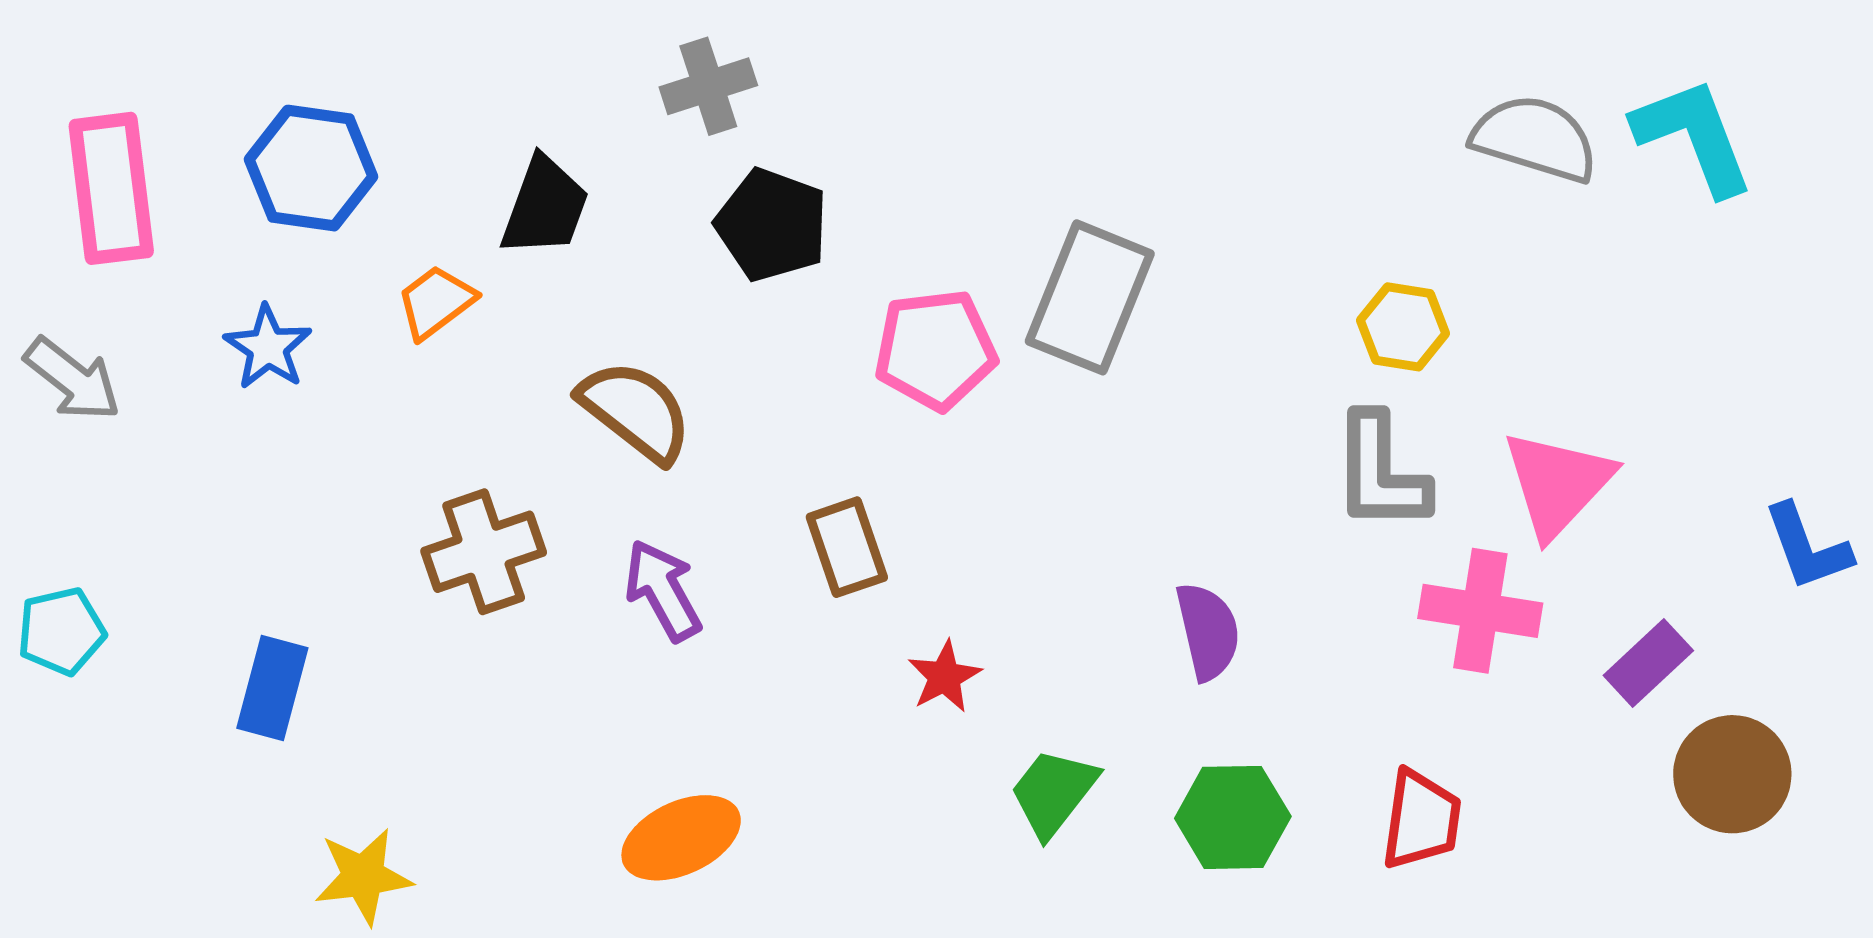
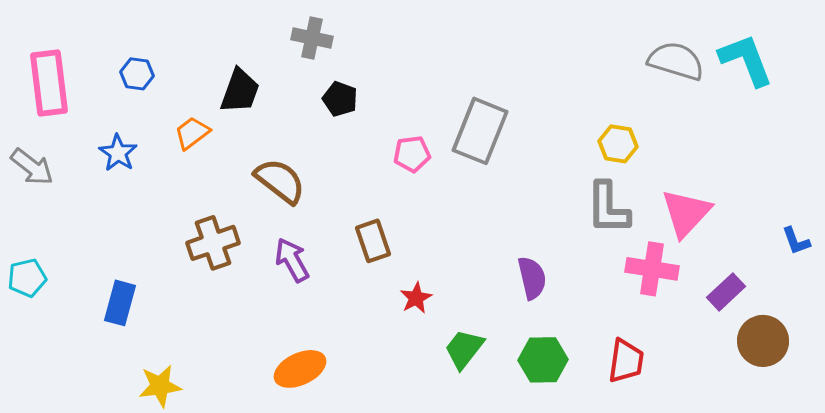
gray cross: (708, 86) -> (312, 38), turned 30
blue hexagon: (311, 168) -> (137, 74), size x0.6
black pentagon: (772, 225) -> (340, 99), size x0.7
pink pentagon: (935, 350) -> (412, 154), size x0.7
blue L-shape: (1807, 547) -> (796, 241), size x0.7

